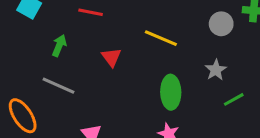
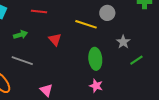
gray circle: (221, 24) -> (107, 13), moved
green arrow: (59, 46) -> (21, 35), turned 56

